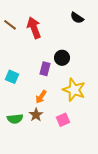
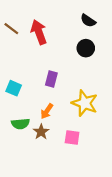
black circle: (62, 58) -> (86, 48), moved
green semicircle: (15, 119) -> (20, 124), moved
pink square: (63, 120) -> (72, 138), turned 32

